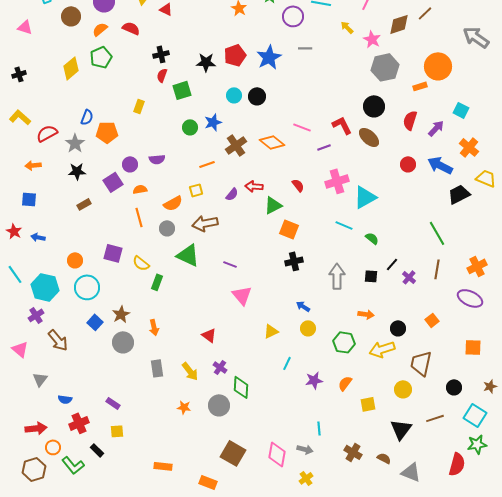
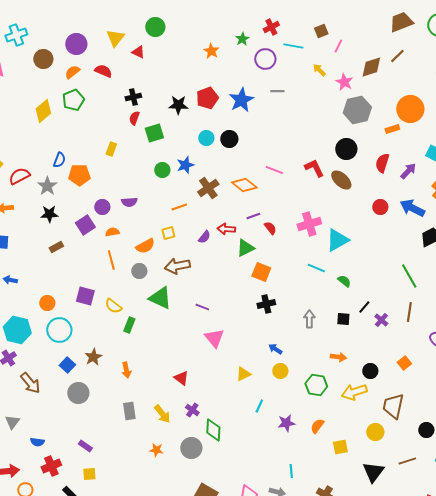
purple line: (324, 147) -> (253, 216), moved
gray arrow: (337, 276) -> (309, 319), size x0.7
gray circle: (123, 342) -> (78, 393), moved

